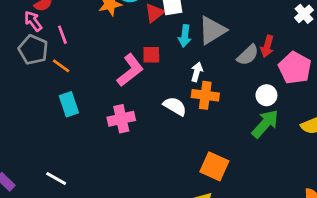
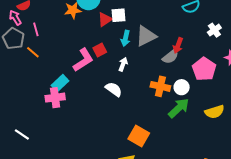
red arrow: (267, 46) -> (178, 45), moved
red square: (151, 55) -> (100, 50), turned -32
white arrow: (197, 72) -> (123, 64), moved
orange cross: (205, 95) -> (160, 86), moved
cyan rectangle: (69, 104) -> (60, 83), moved, turned 60
pink cross: (121, 119) -> (55, 98), moved

